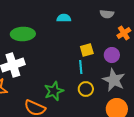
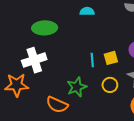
yellow square: (87, 50) -> (111, 58), moved
cyan line: (81, 67) -> (92, 60), moved

